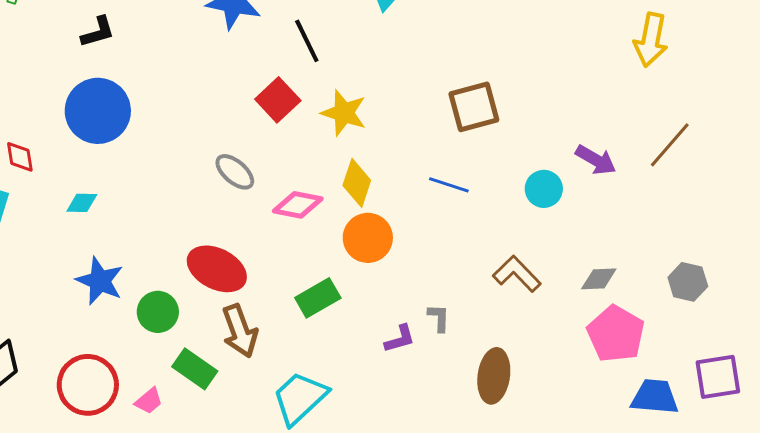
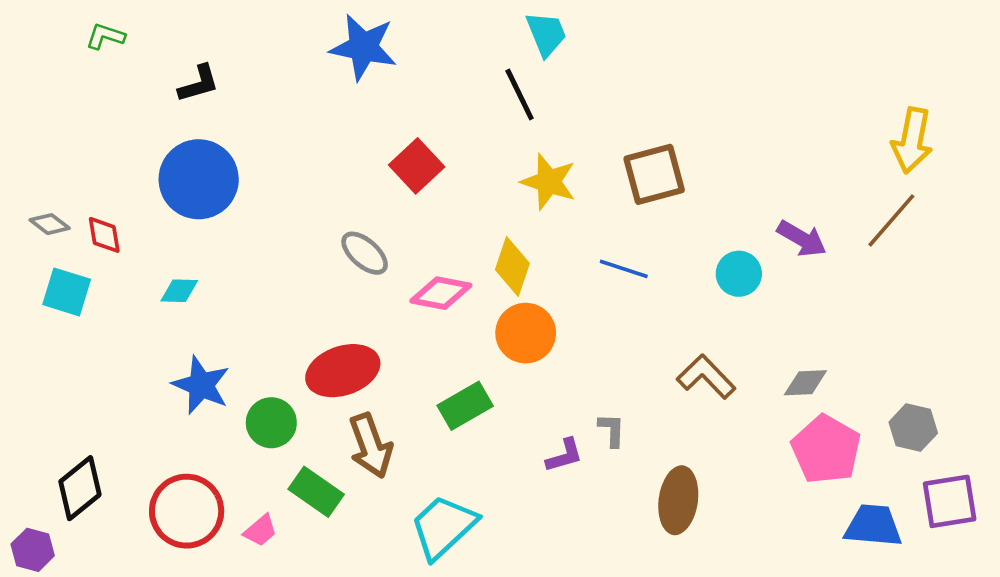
yellow arrow: (651, 40) -> (912, 141), moved
black line: (307, 41) -> (520, 94), moved
yellow star: (344, 113) -> (549, 182), moved
red ellipse: (217, 269) -> (343, 371), turned -46
gray hexagon: (688, 282) -> (913, 428), moved

